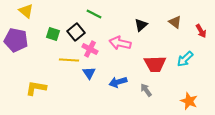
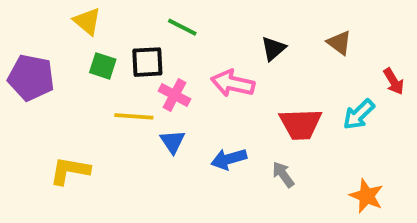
yellow triangle: (26, 11) -> (87, 21), moved
red arrow: (201, 31) -> (394, 81), moved
black square: (76, 32) -> (147, 62), turned 36

